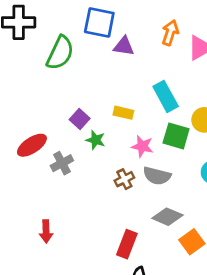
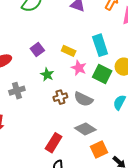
green star: (96, 140) -> (47, 75), moved
pink star: (142, 146) -> (79, 68), moved
gray cross: (62, 163) -> (17, 91), moved

